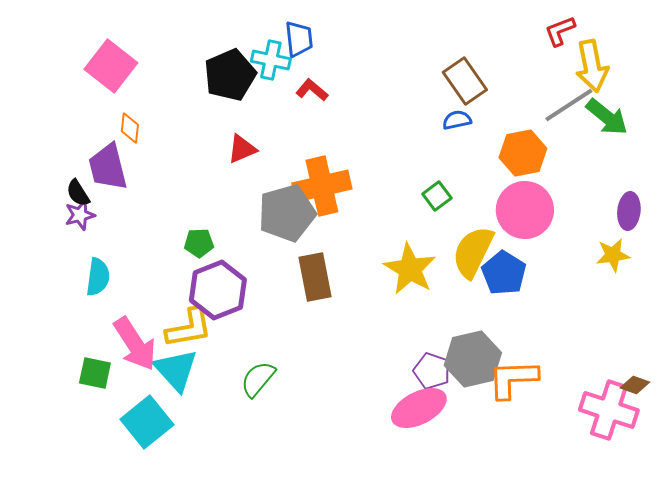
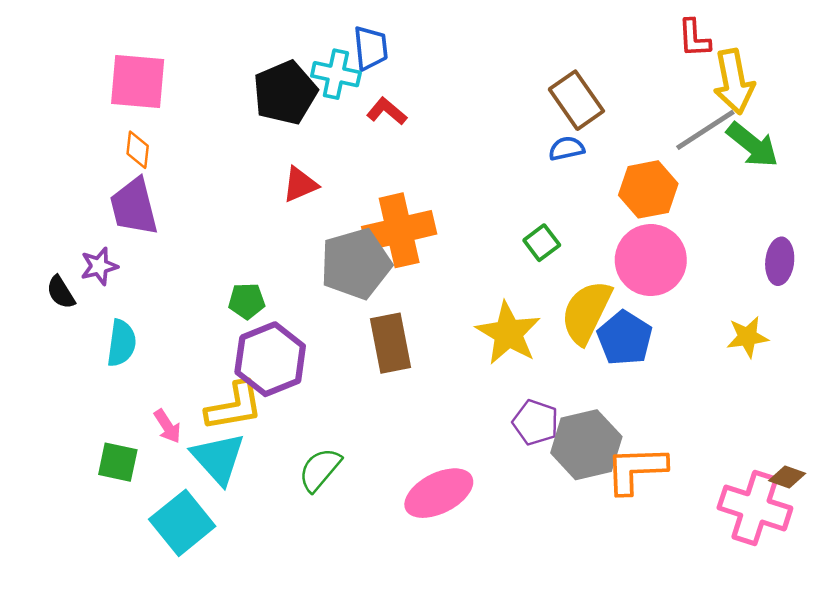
red L-shape: (560, 31) -> (694, 38), turned -72
pink square: (111, 66) -> (138, 82), turned -33
orange diamond: (130, 128) -> (138, 150), moved
black semicircle: (78, 193) -> (61, 292), moved
yellow star: (613, 255) -> (747, 337), moved
pink arrow: (135, 344) -> (167, 426), size x0.5
purple pentagon: (432, 371) -> (536, 422), moved
pink ellipse: (419, 408) -> (439, 493), moved

